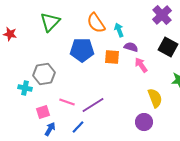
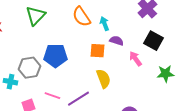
blue pentagon: (82, 50) -> (55, 56), moved
pink arrow: (141, 65) -> (135, 59), moved
yellow semicircle: (155, 98) -> (103, 79), moved

